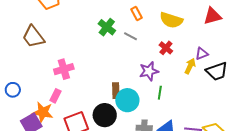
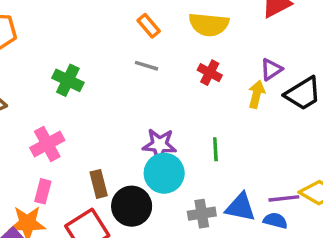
green cross: (107, 27) -> (68, 80), moved
purple star: (149, 71) -> (159, 145), moved, turned 30
brown rectangle: (116, 91) -> (99, 184), moved

